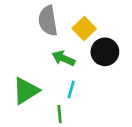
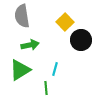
gray semicircle: (48, 21) -> (22, 16), moved
green arrow: (63, 58) -> (30, 45), moved, turned 144

